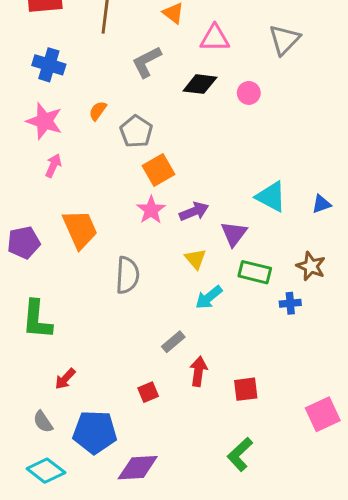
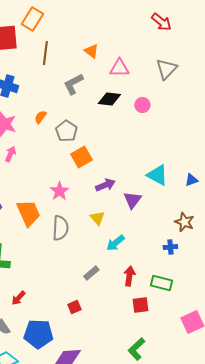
pink star: (151, 210) -> (59, 191), moved
orange trapezoid: (80, 229) -> (28, 213), moved
yellow triangle: (195, 259) -> (97, 218), moved
green rectangle: (255, 272) -> (161, 283), moved
red arrow: (198, 371) -> (129, 276), moved

